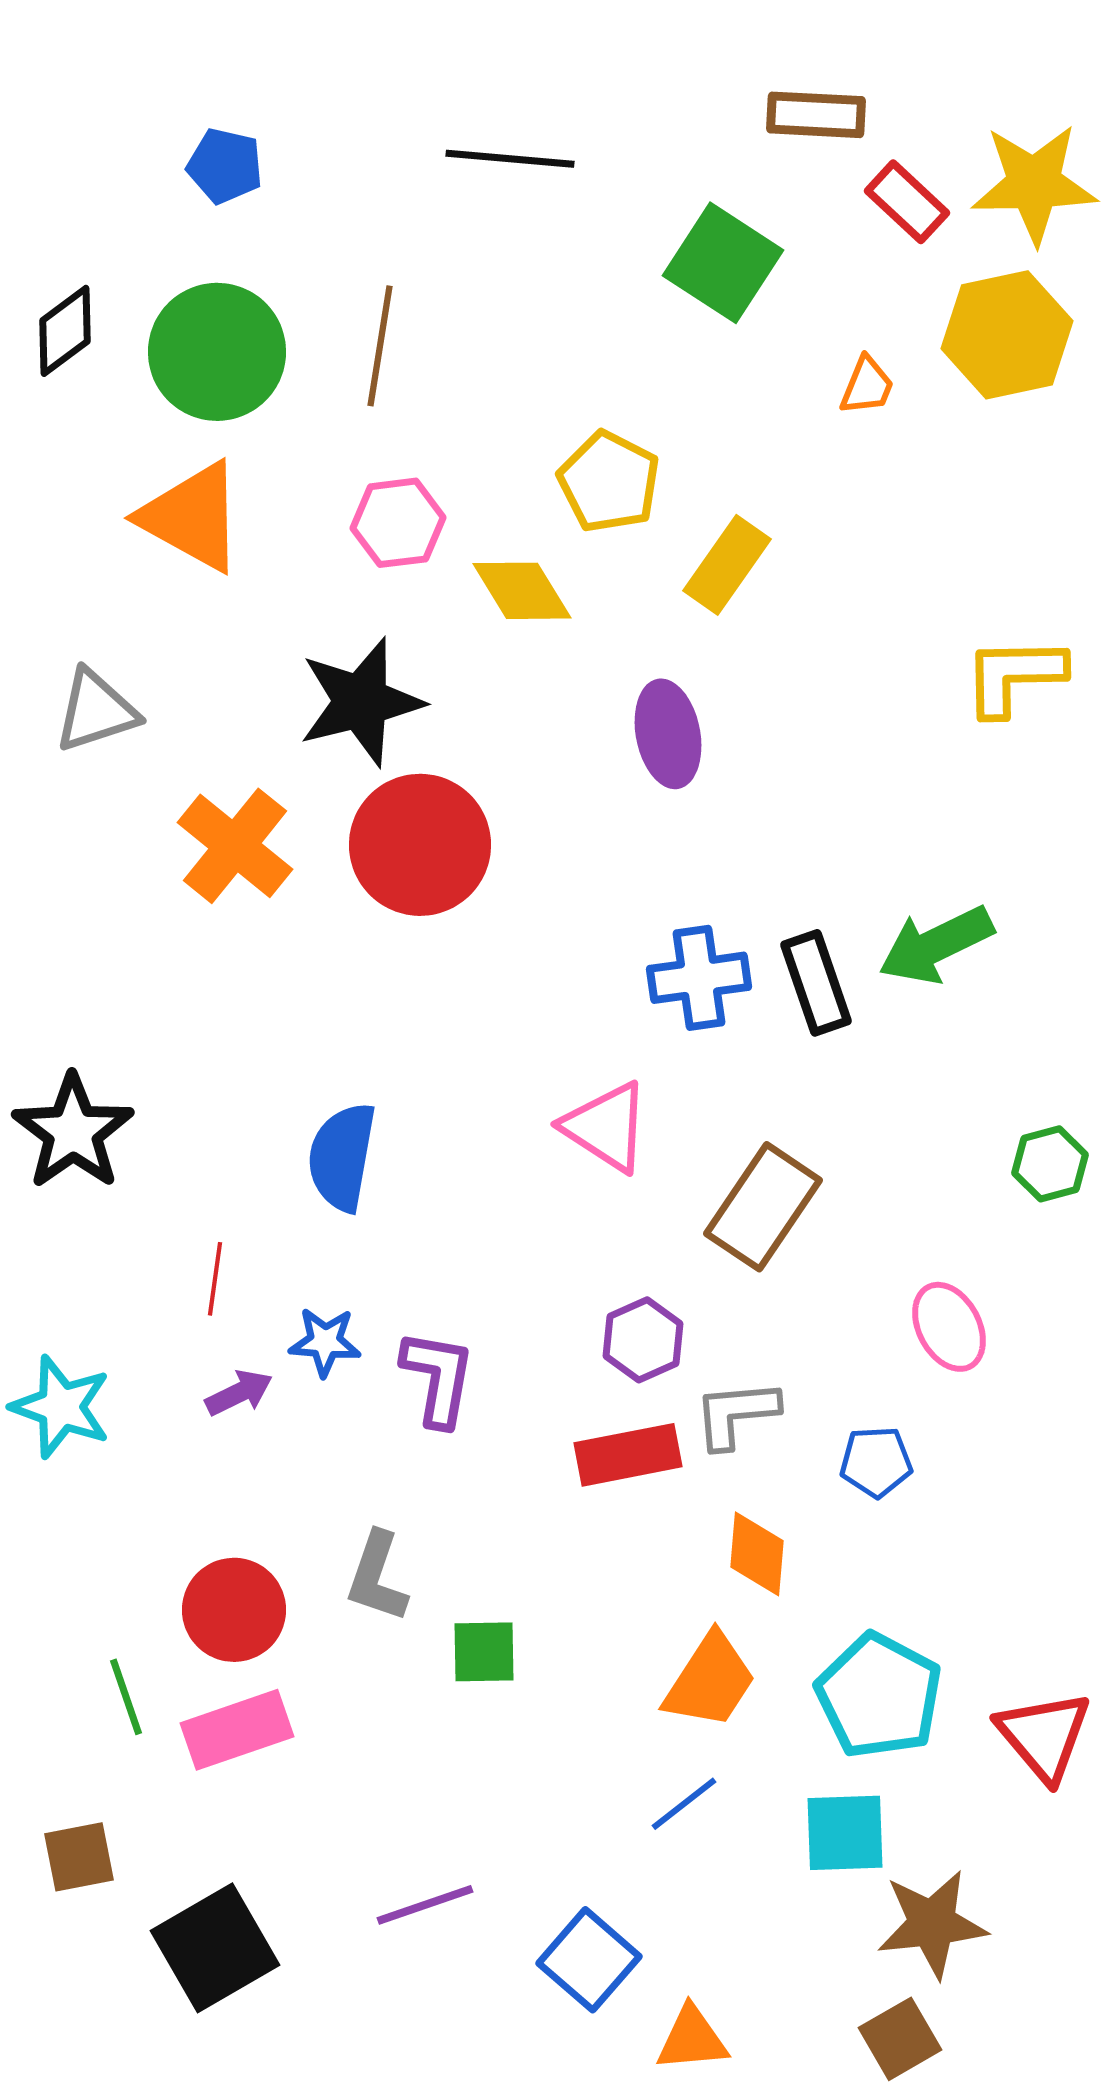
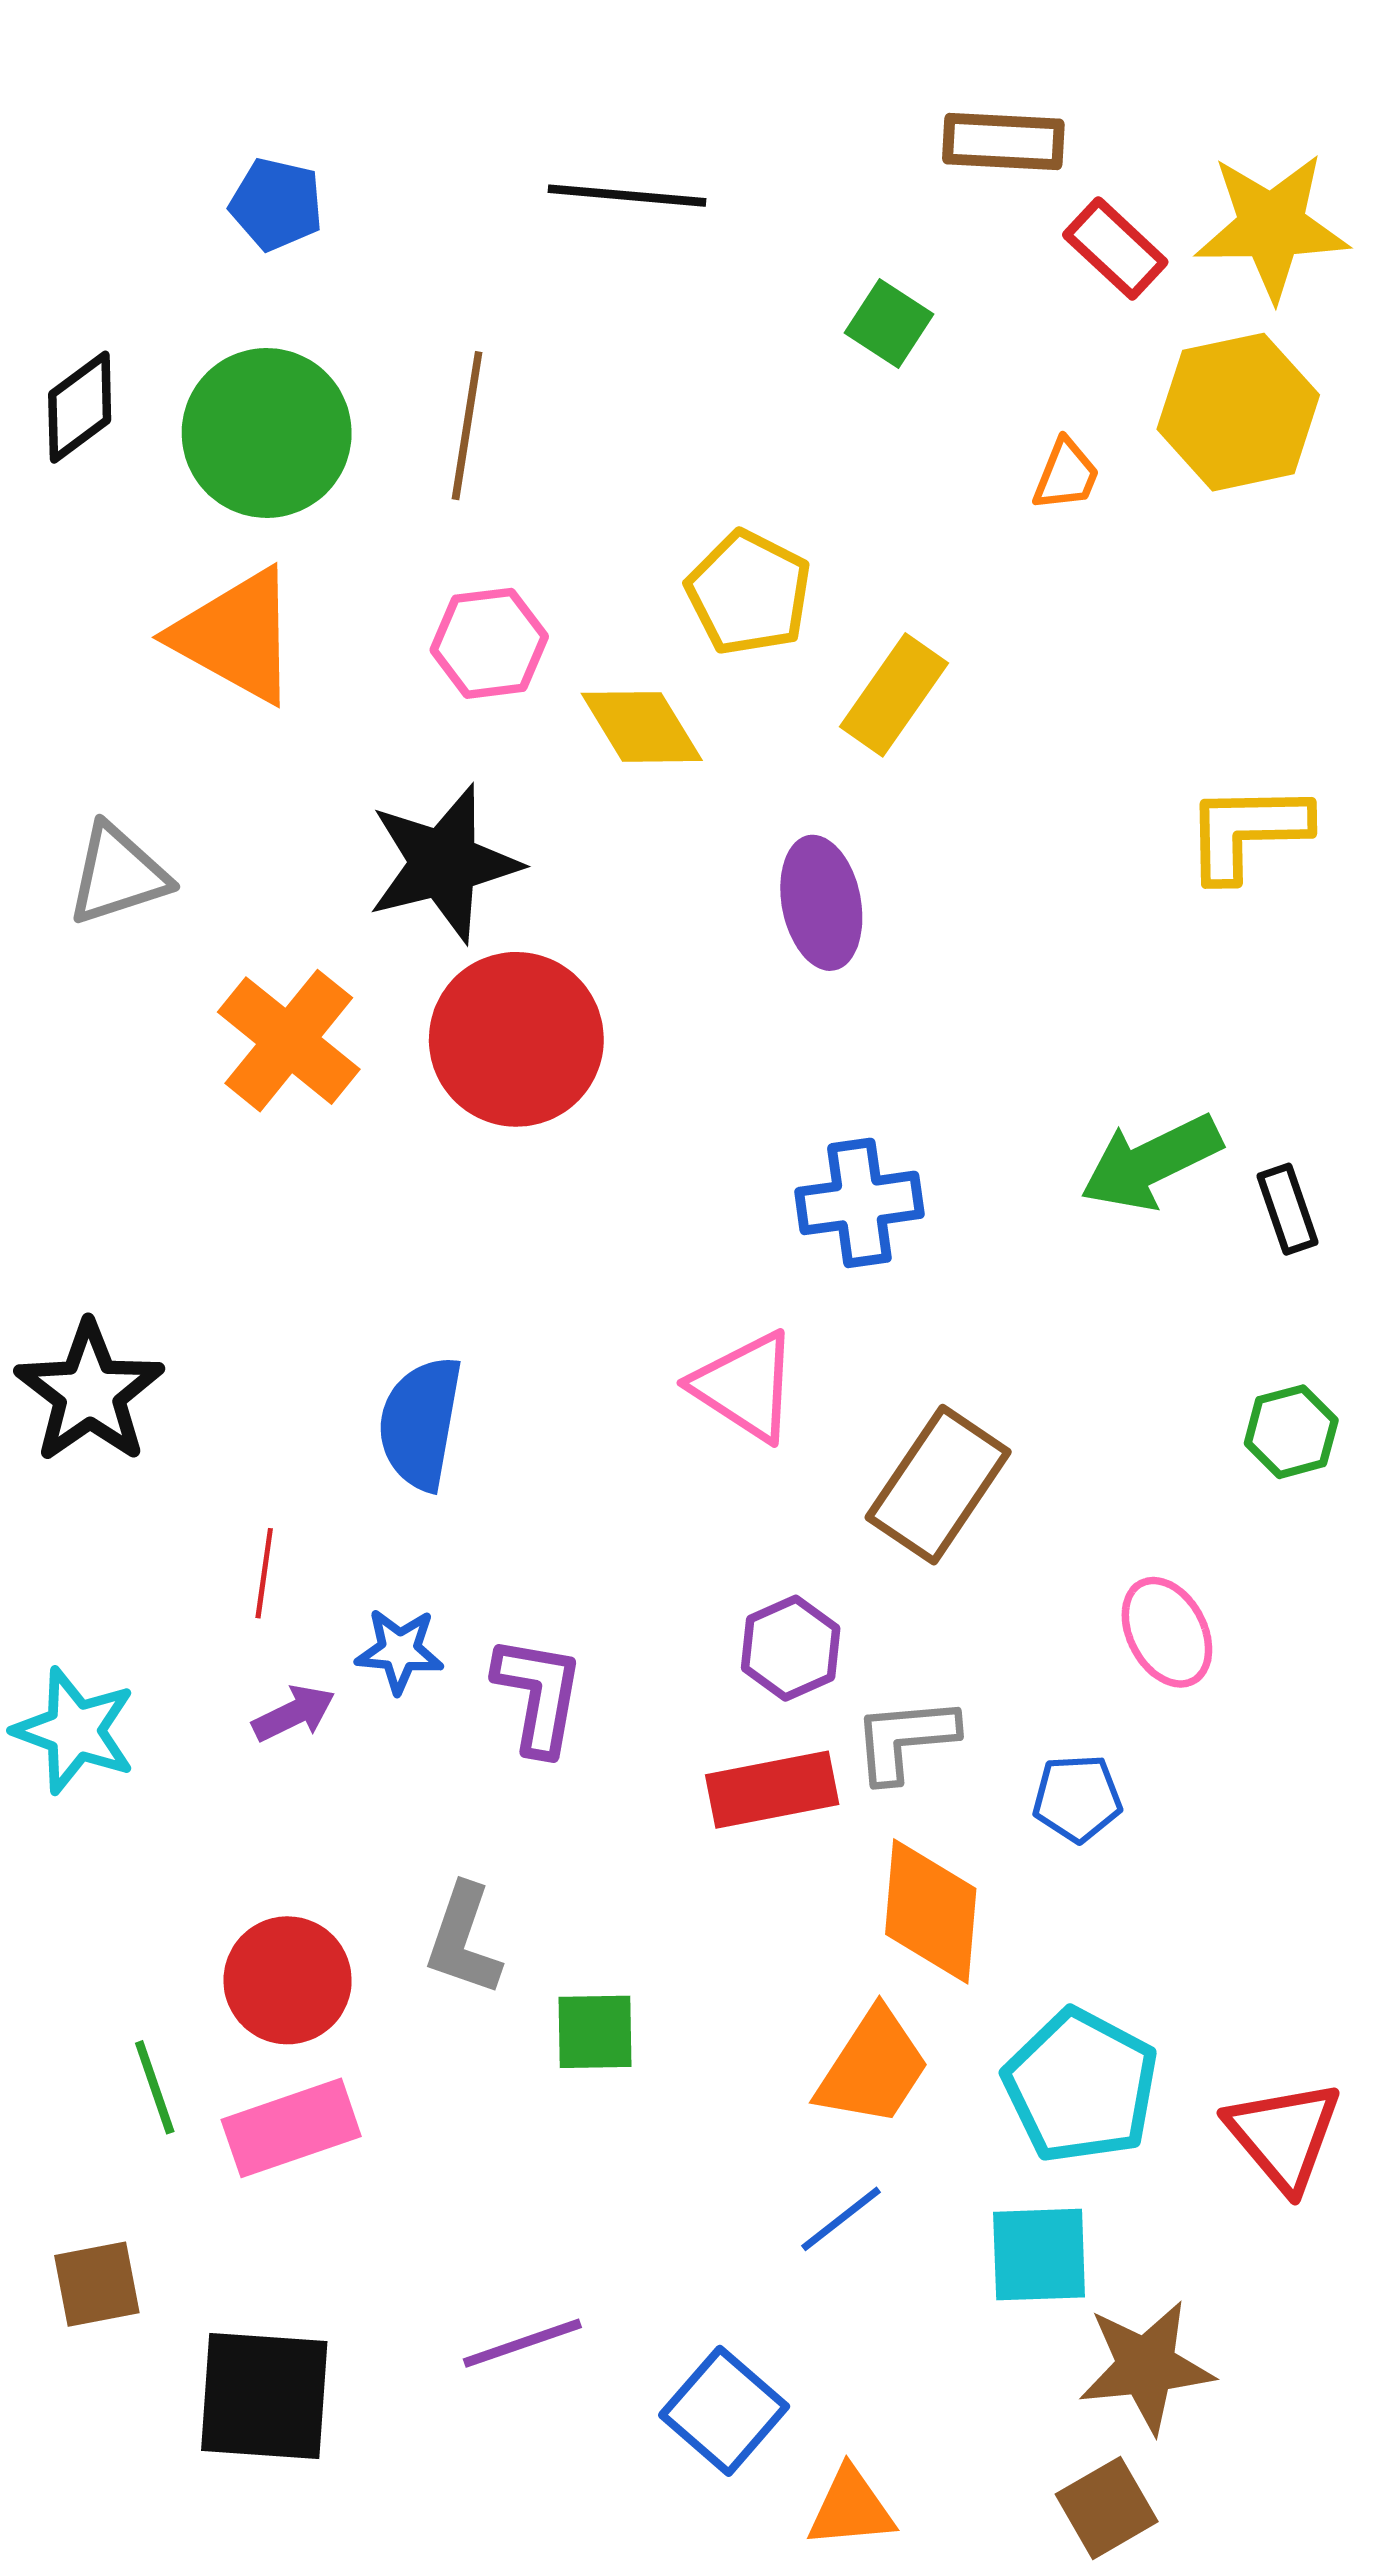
green square: (723, 263) -> (889, 323), size x0.6
black rectangle: (816, 983) -> (1288, 1209), moved, size x0.7
orange diamond: (757, 1554) -> (931, 1911), size x1.4
black square: (215, 1948) -> (264, 2396), turned 34

